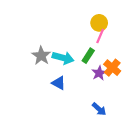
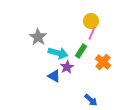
gray star: (41, 56) -> (38, 37), moved
purple star: (99, 73) -> (67, 67), moved

